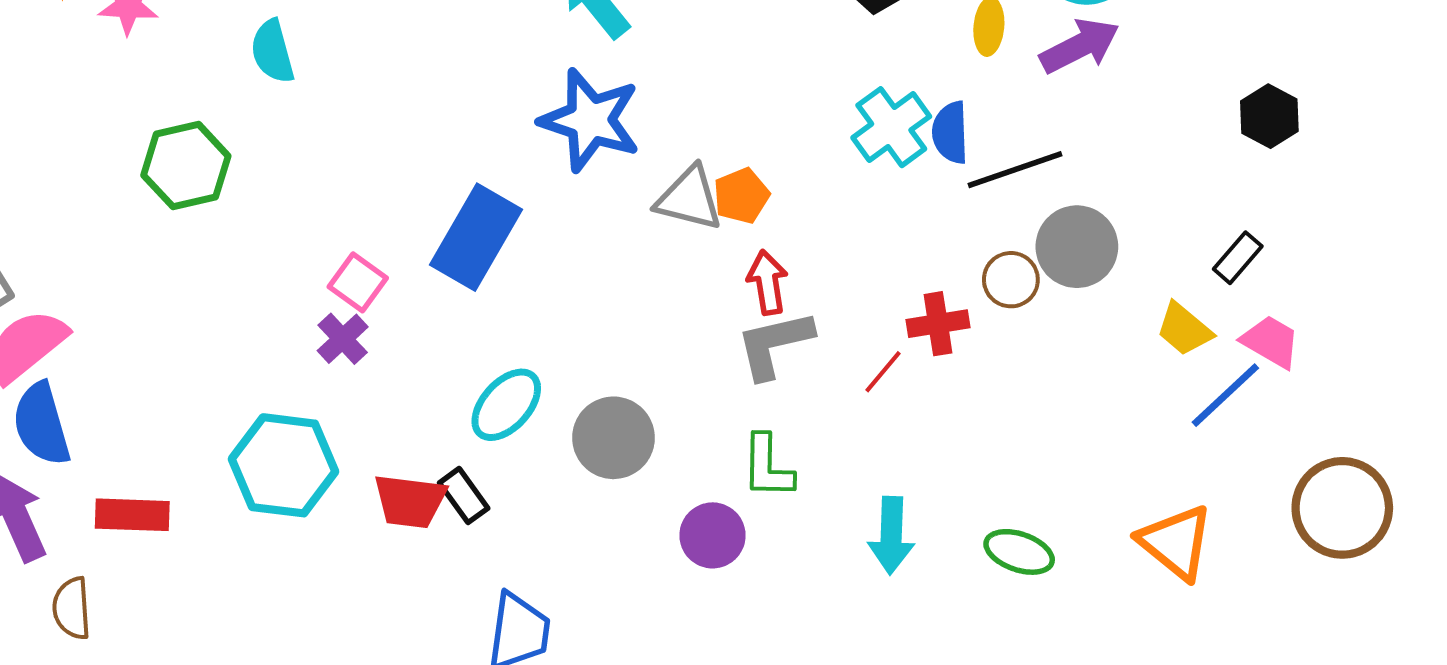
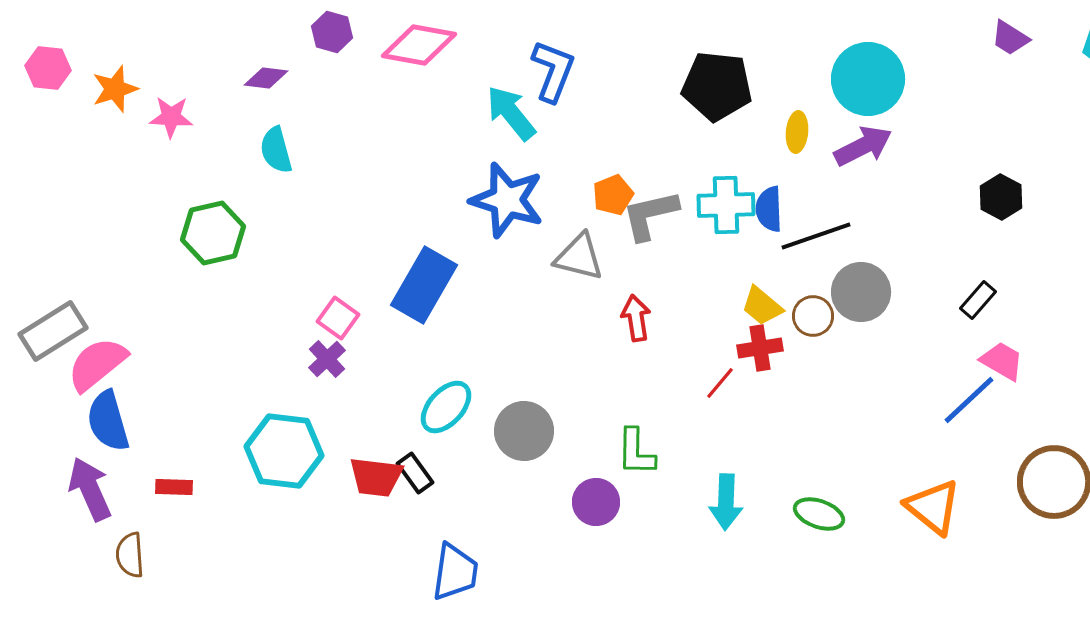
cyan cross: (891, 127) -> (726, 205), turned 34
orange pentagon: (741, 196) -> (613, 195), moved
yellow trapezoid: (1184, 329) -> (762, 306), moved
gray L-shape: (774, 344) -> (650, 215), moved
red rectangle: (132, 515) -> (174, 487), size x0.7

